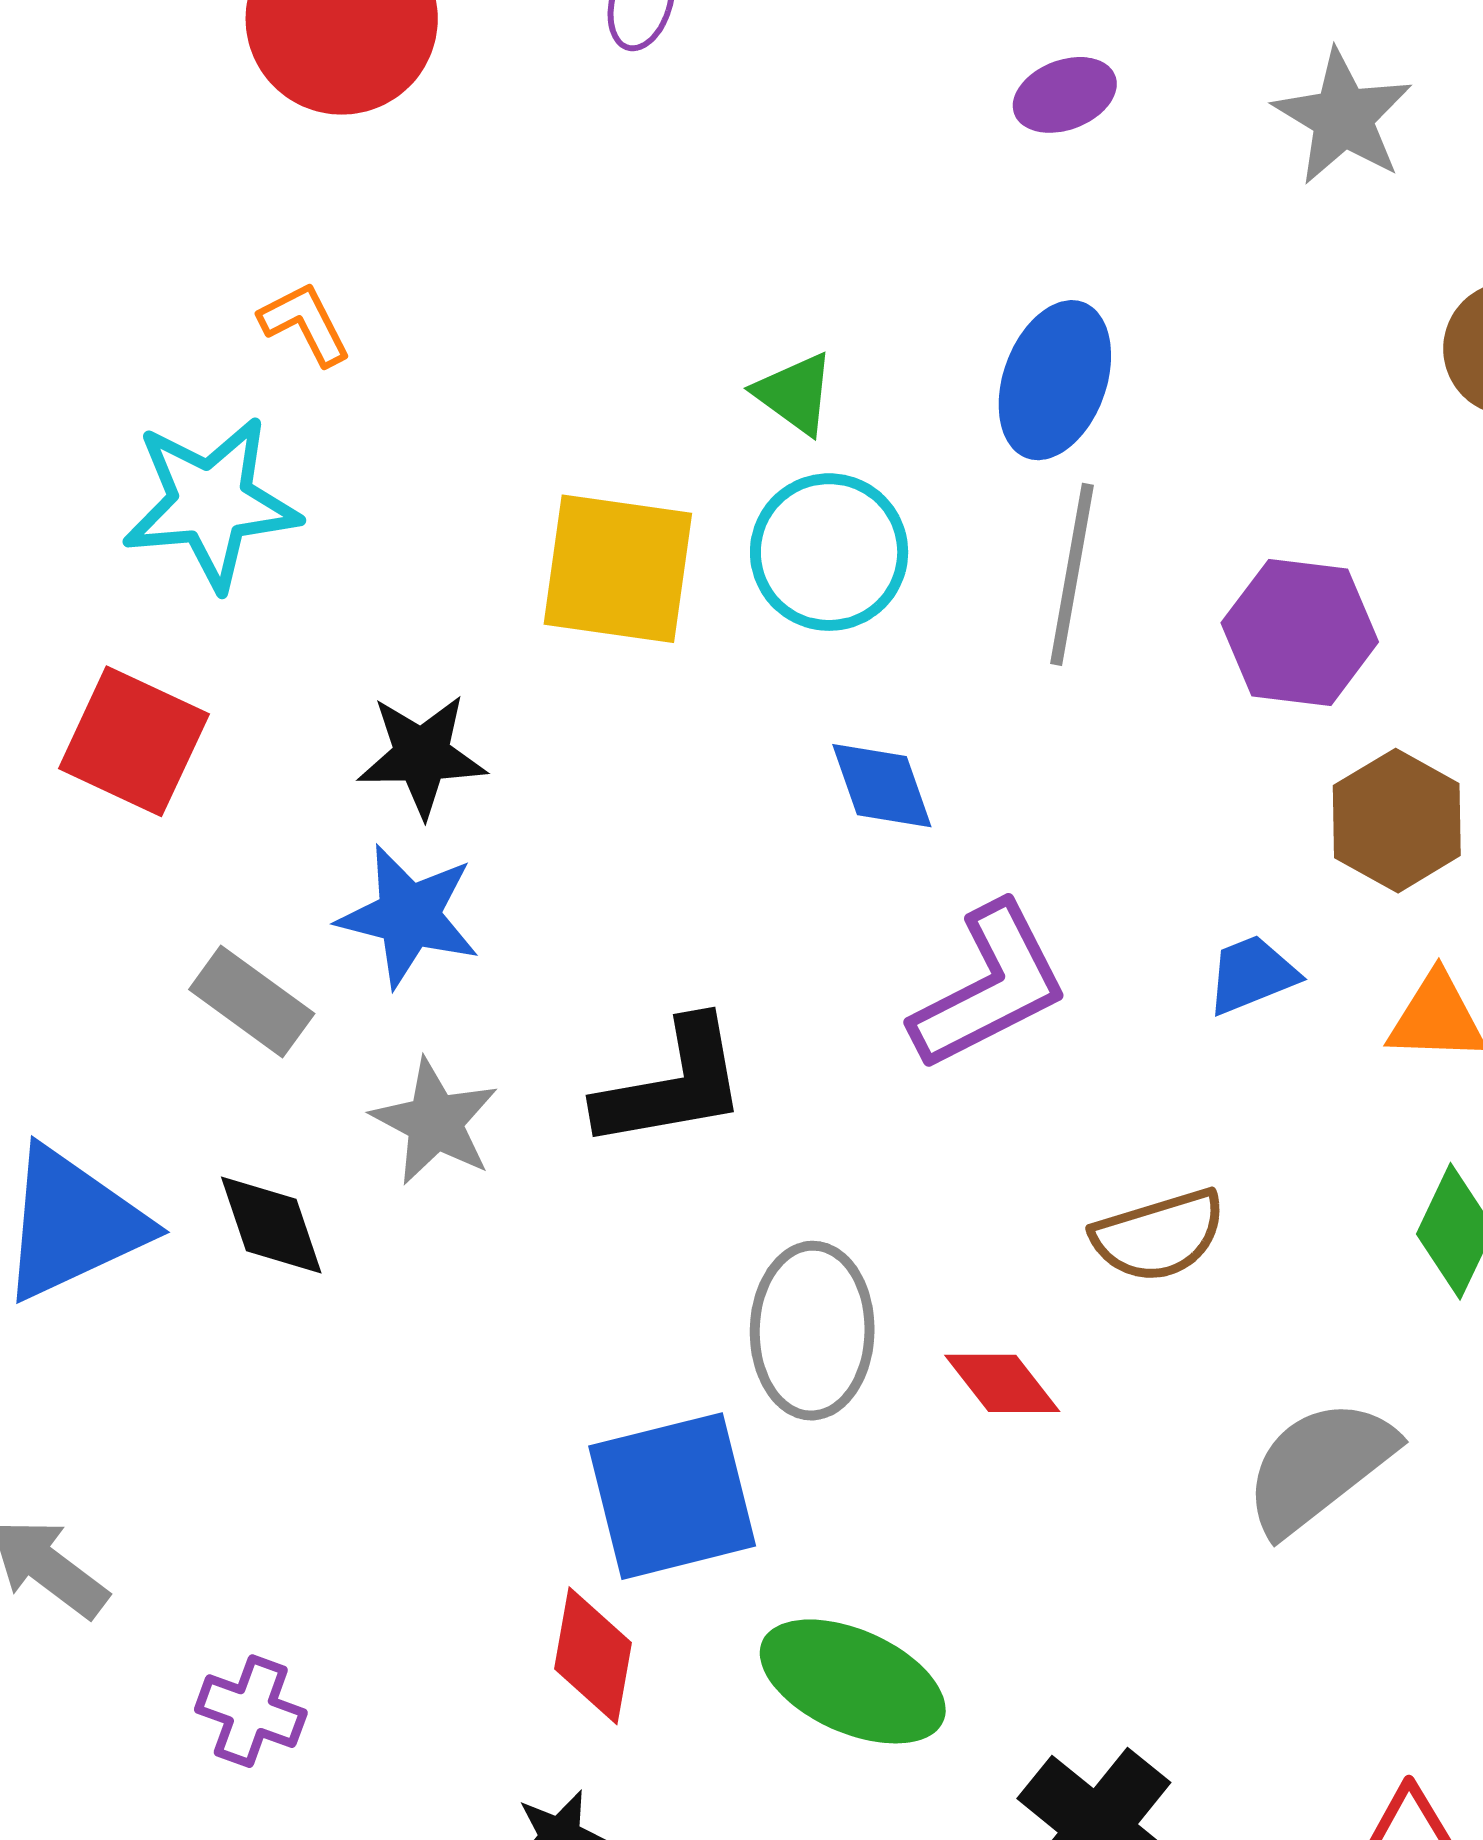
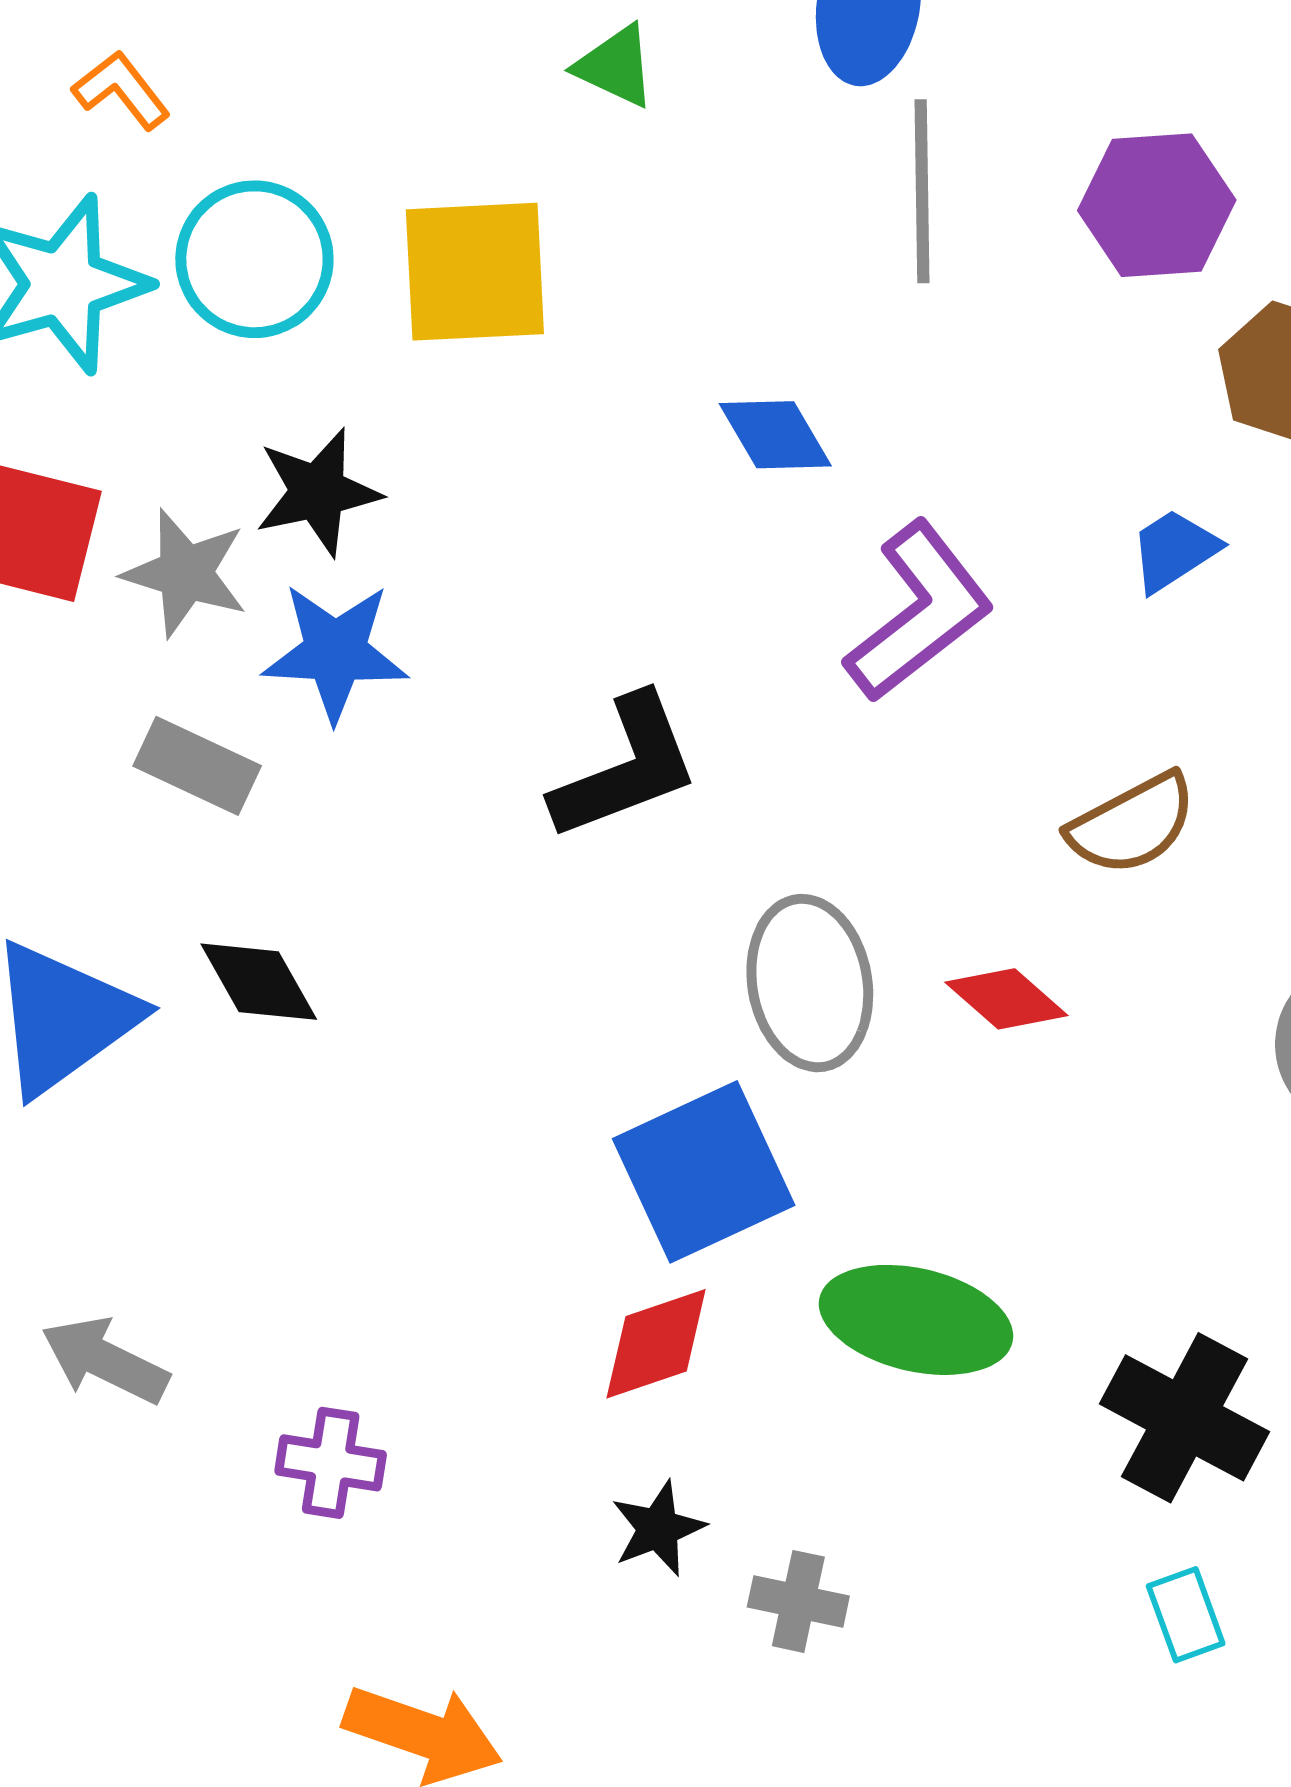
cyan circle: (829, 552) -> (254, 259), moved
gray star: (435, 1122) -> (185, 573), moved
red diamond: (593, 1656) -> (656, 1344), turned 72

